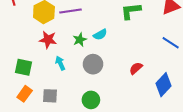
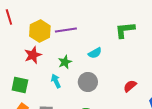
red star: (48, 40) -> (33, 55), moved, turned -30
green star: (80, 40) -> (65, 62), moved

